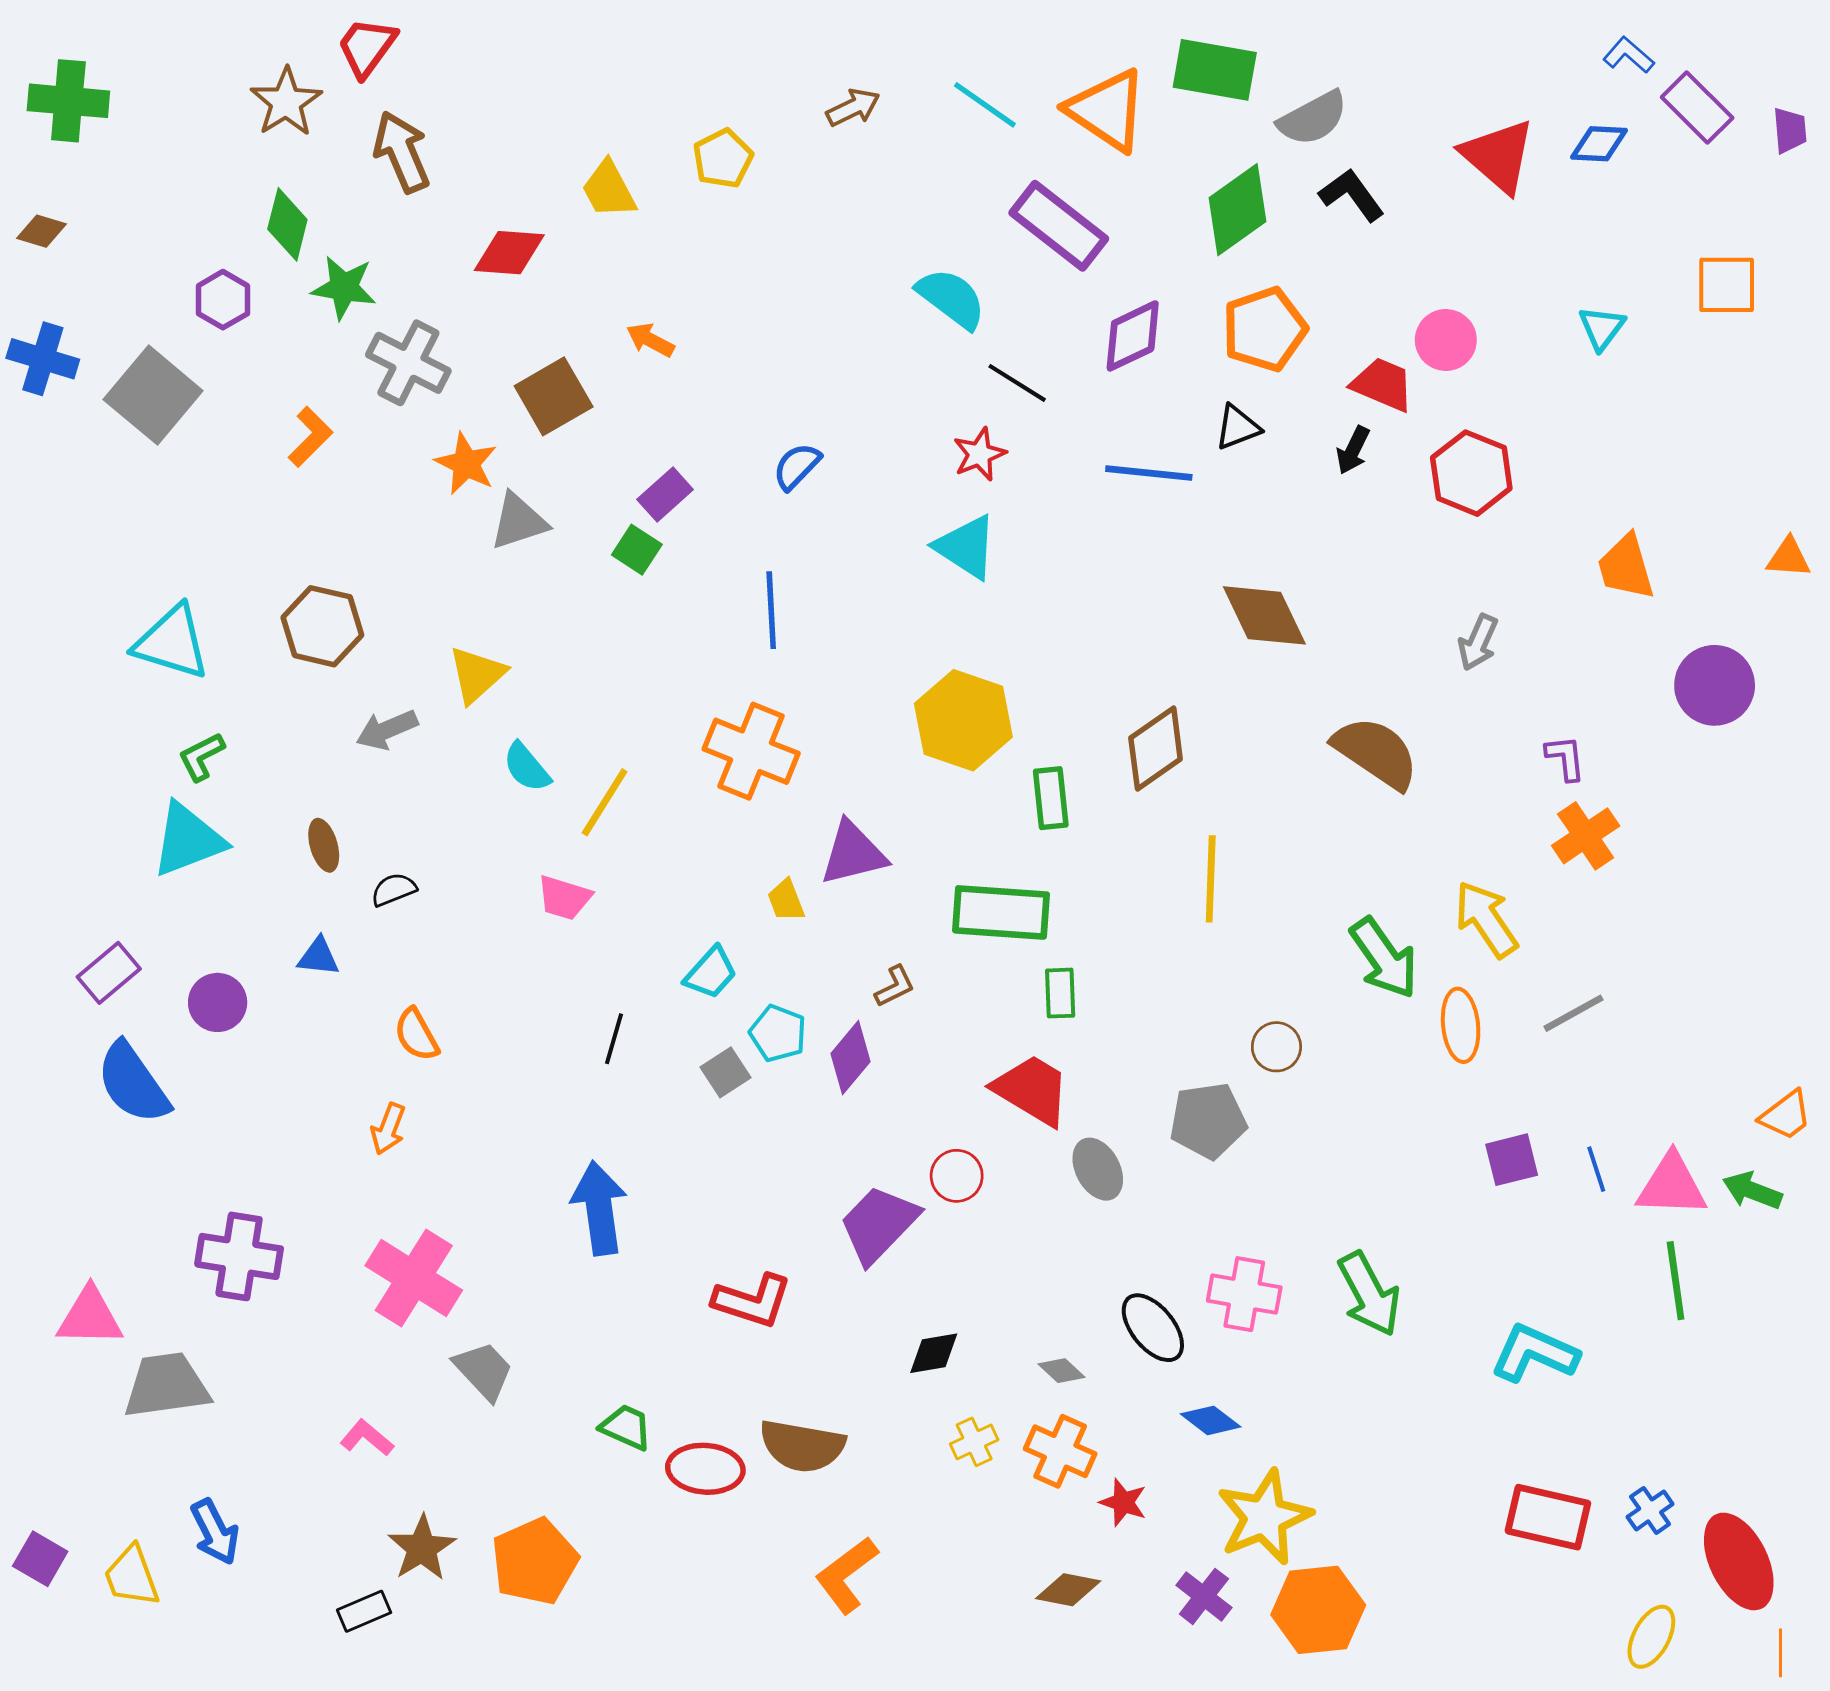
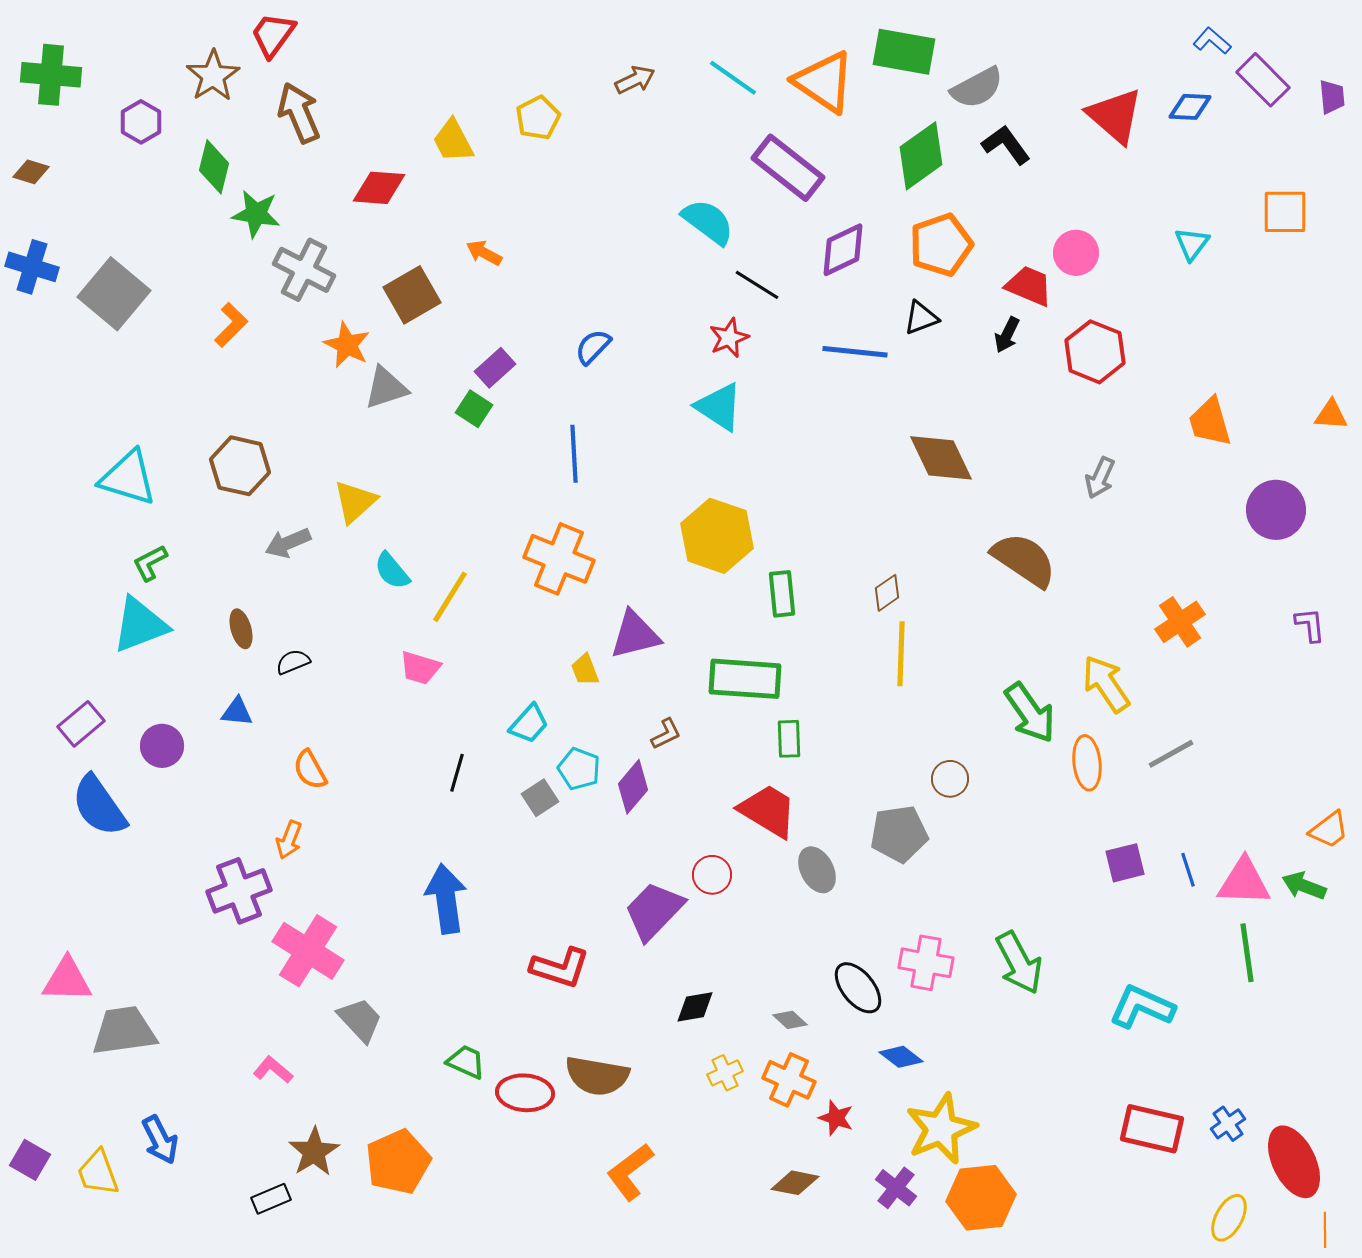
purple hexagon: (223, 300) -> (141, 122), moved
brown diamond: (1156, 748) -> (887, 593), moved, size x0.6
purple L-shape: (1565, 758) -> (1310, 625), moved
purple cross: (239, 1256) -> (239, 891), moved, turned -30

